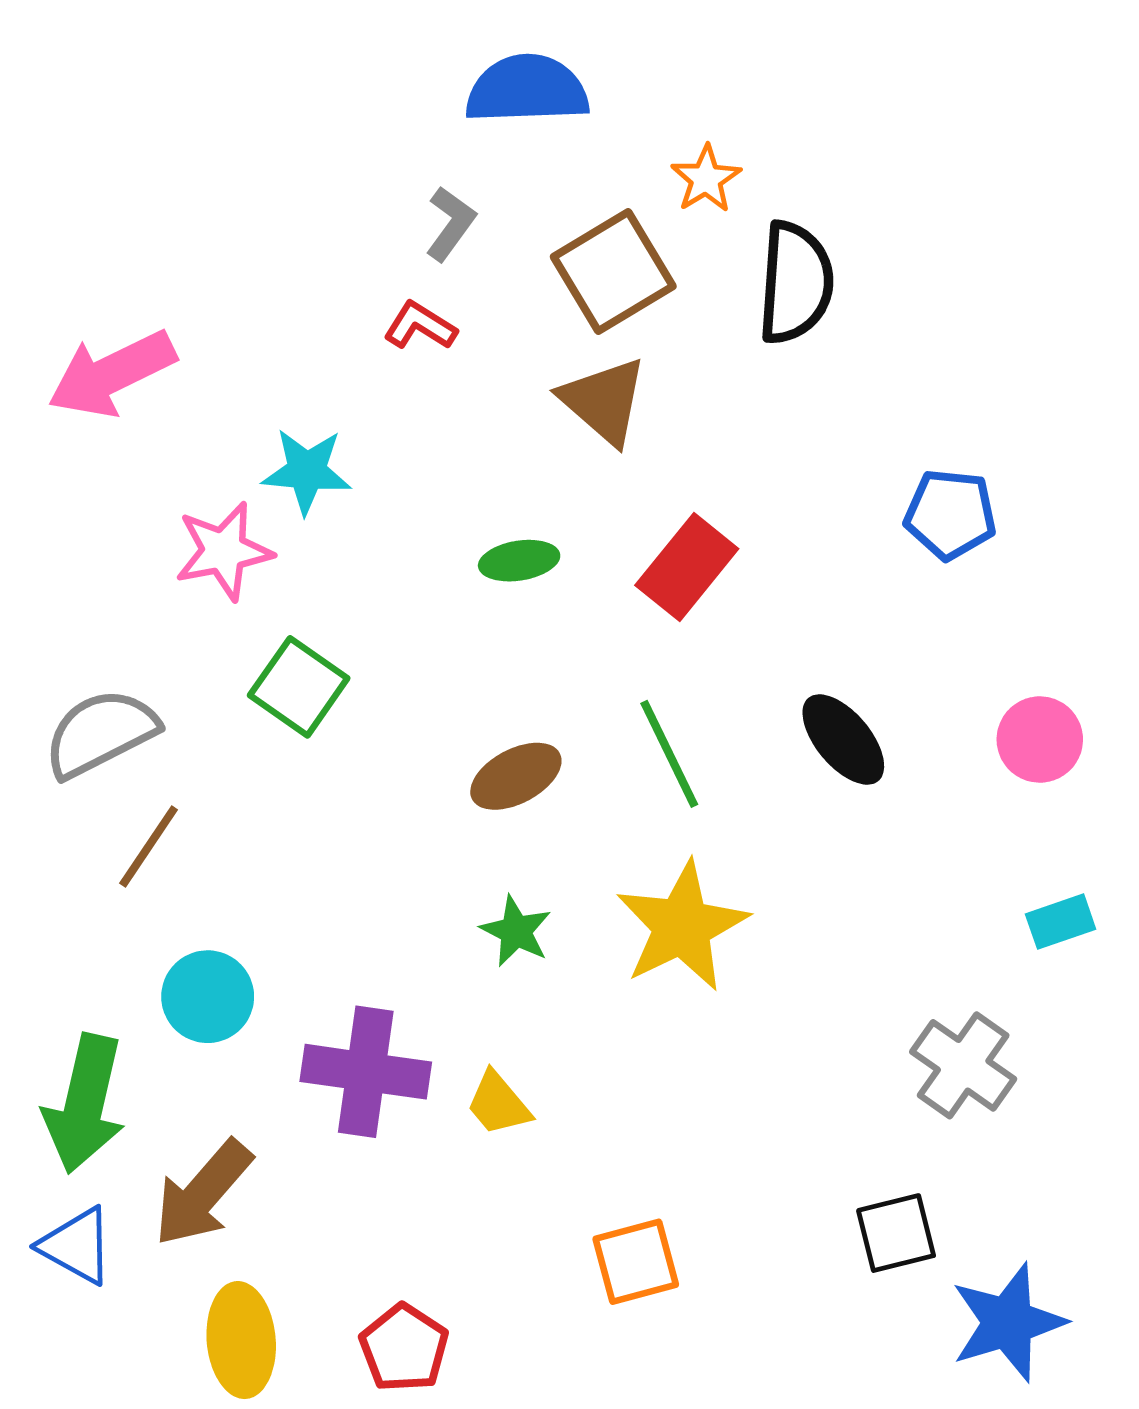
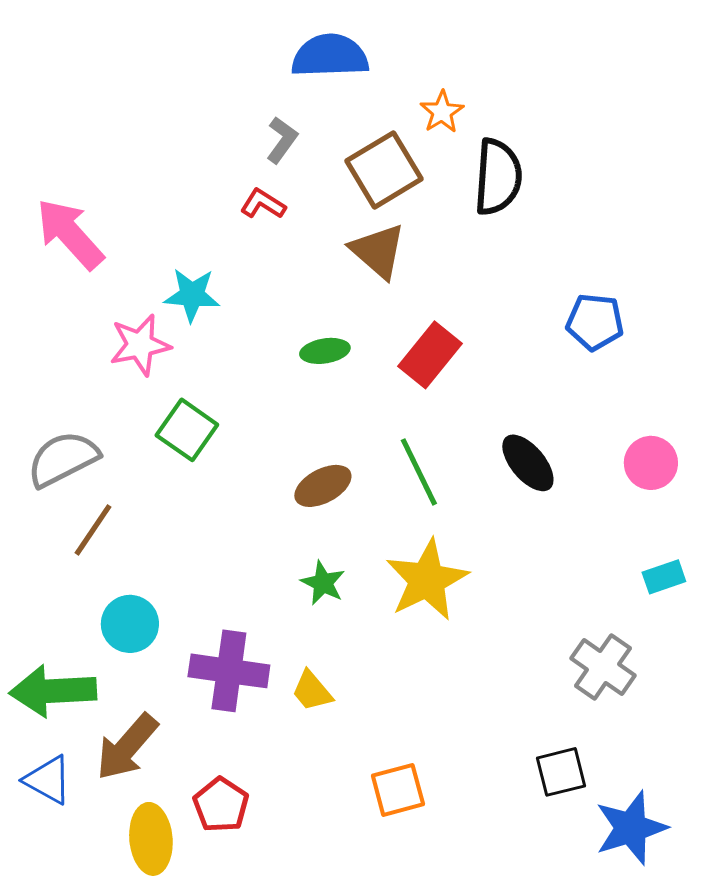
pink arrow: (112, 374) -> (70, 234), turned 74
green arrow: (85, 1104) -> (53, 691), turned 74
red pentagon: (404, 1348) -> (221, 805), moved

